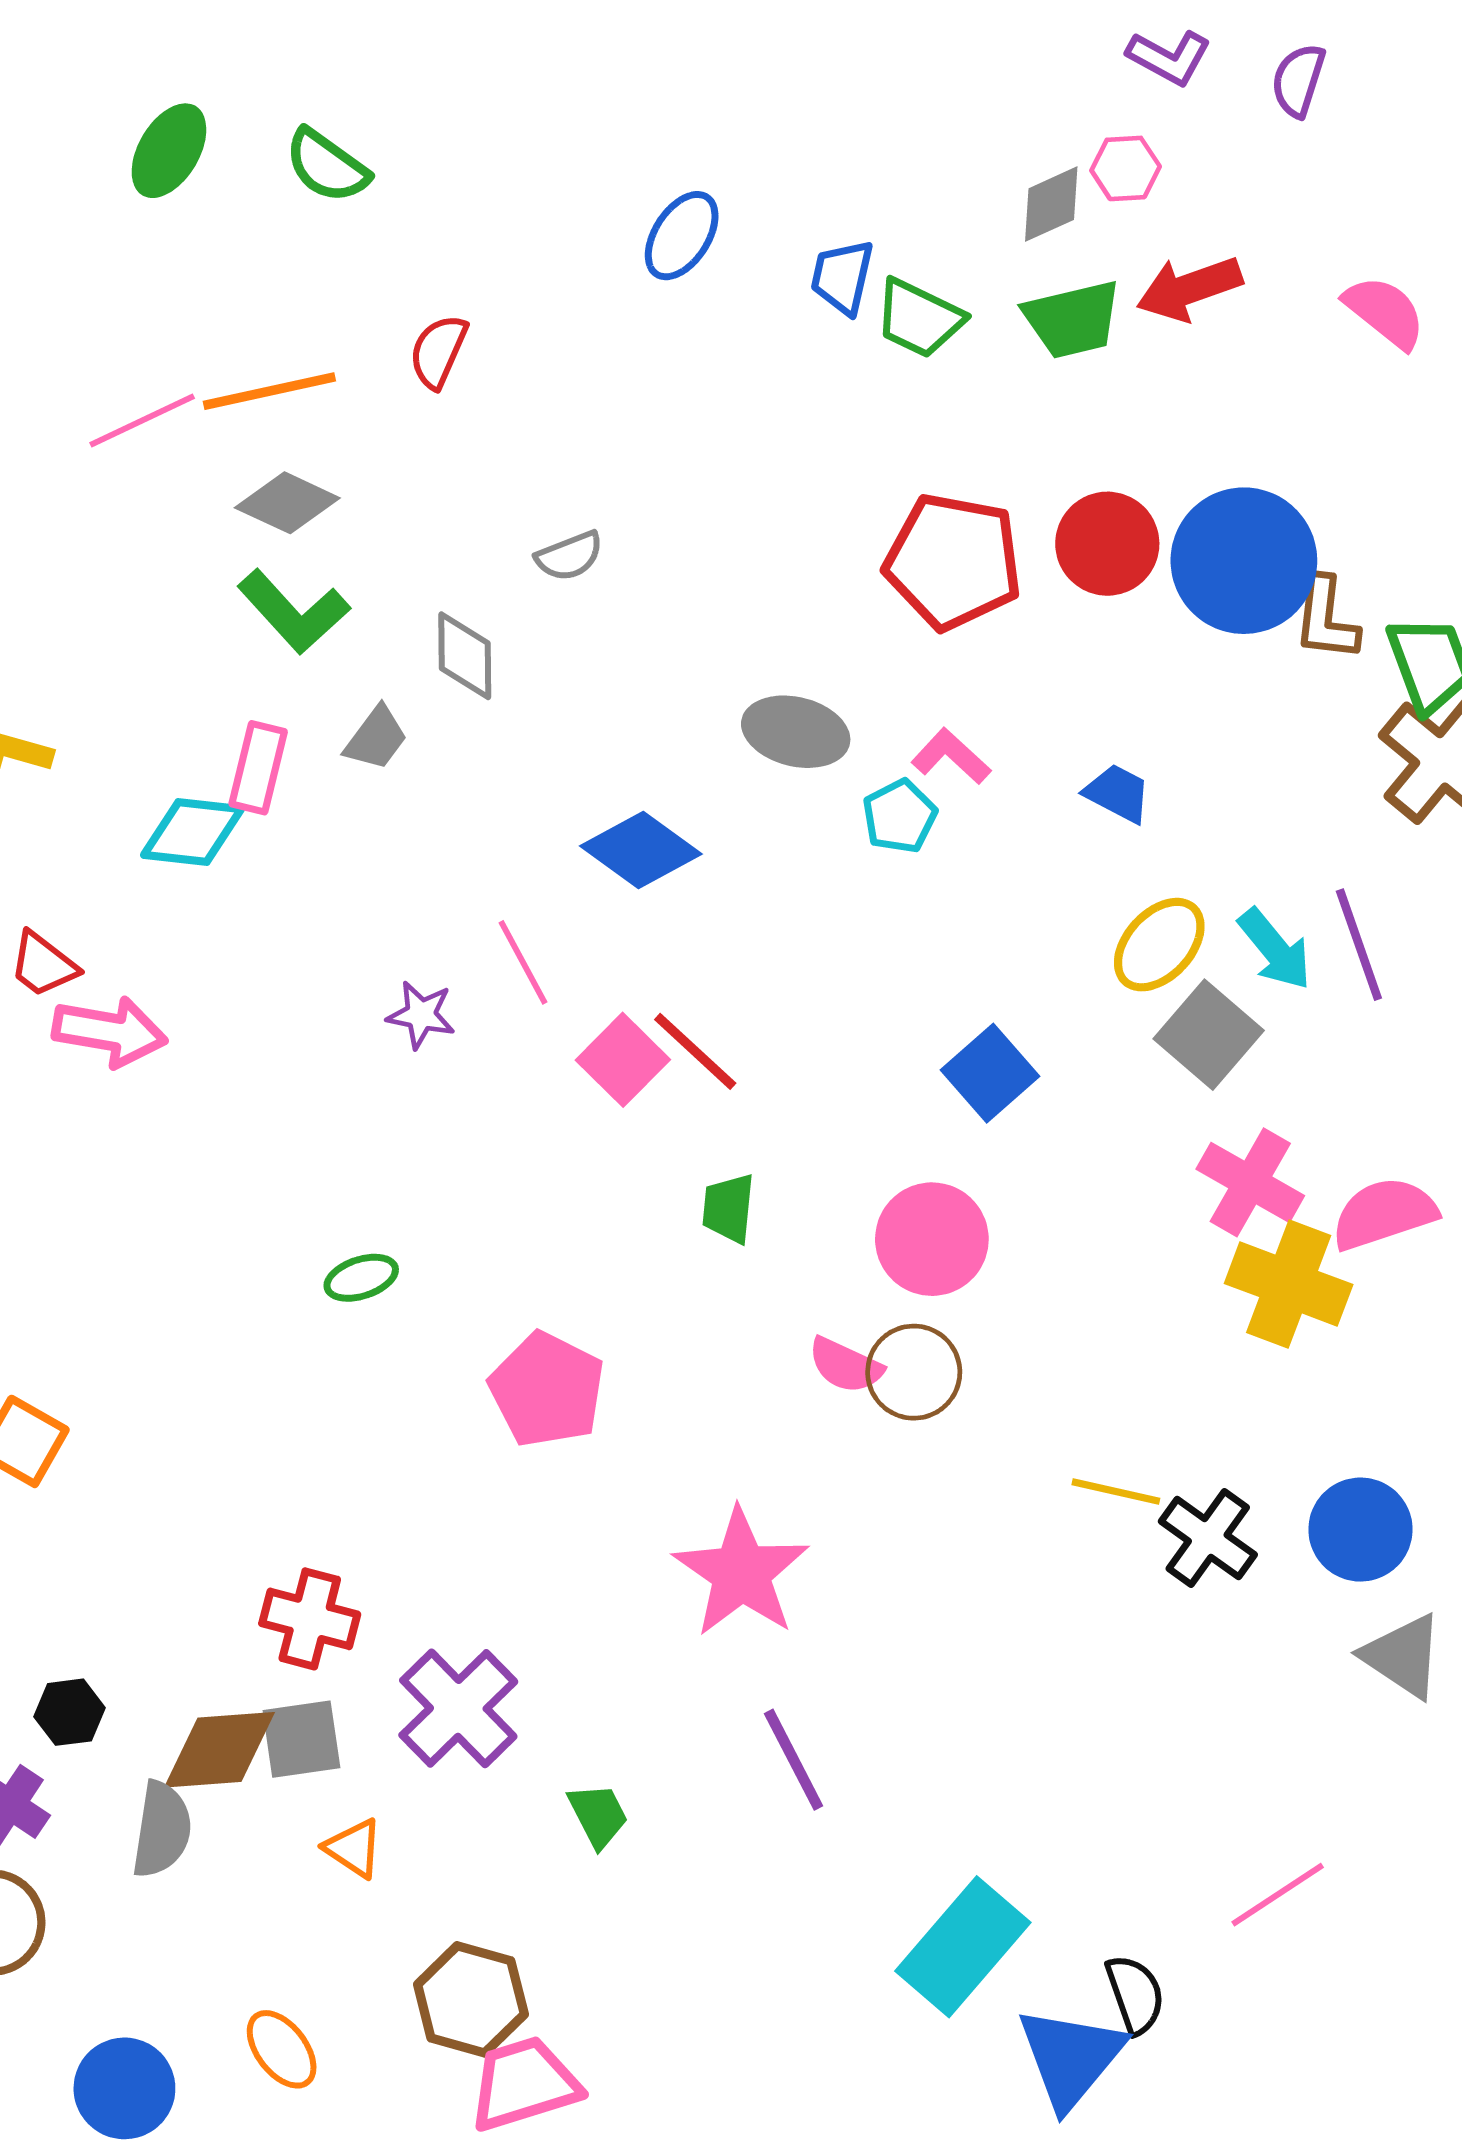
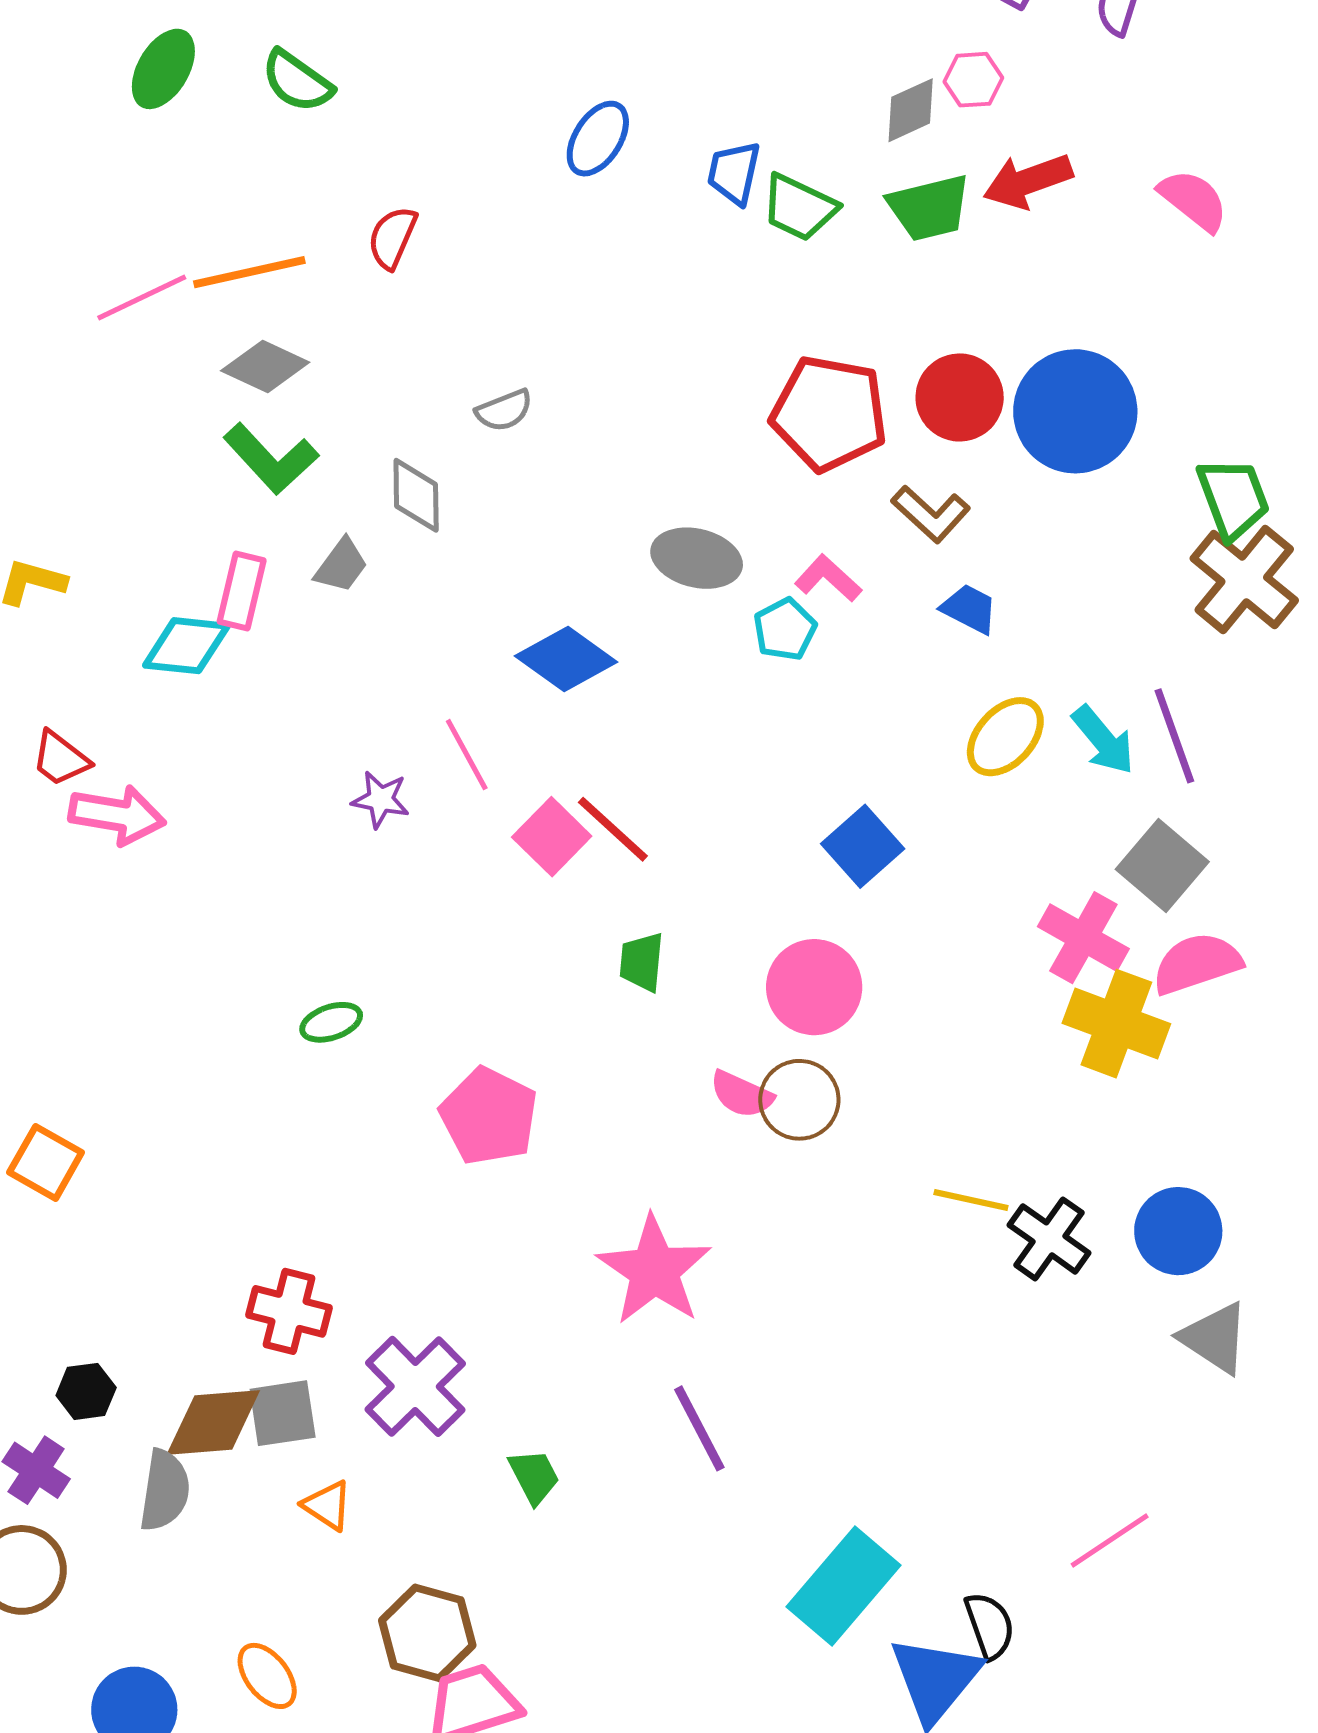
brown L-shape: (1326, 619) -> (931, 514), moved, turned -54
gray square: (1209, 1035) -> (1162, 866), moved

